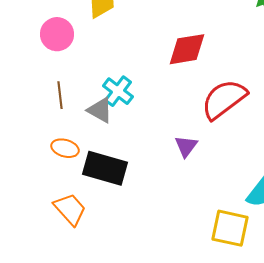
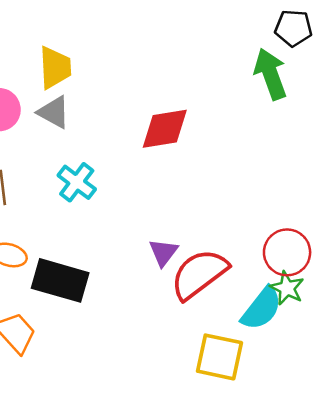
red semicircle: (224, 99) -> (199, 274), moved
gray triangle: (100, 110) -> (54, 112), moved

